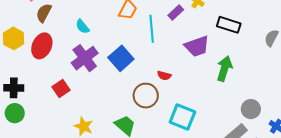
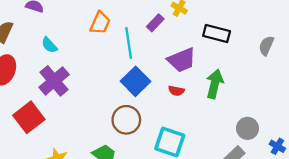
blue square: (121, 58) -> (136, 81), moved
red semicircle: (164, 76) -> (176, 91), moved
red square: (61, 88) -> (29, 117), size x1.5

